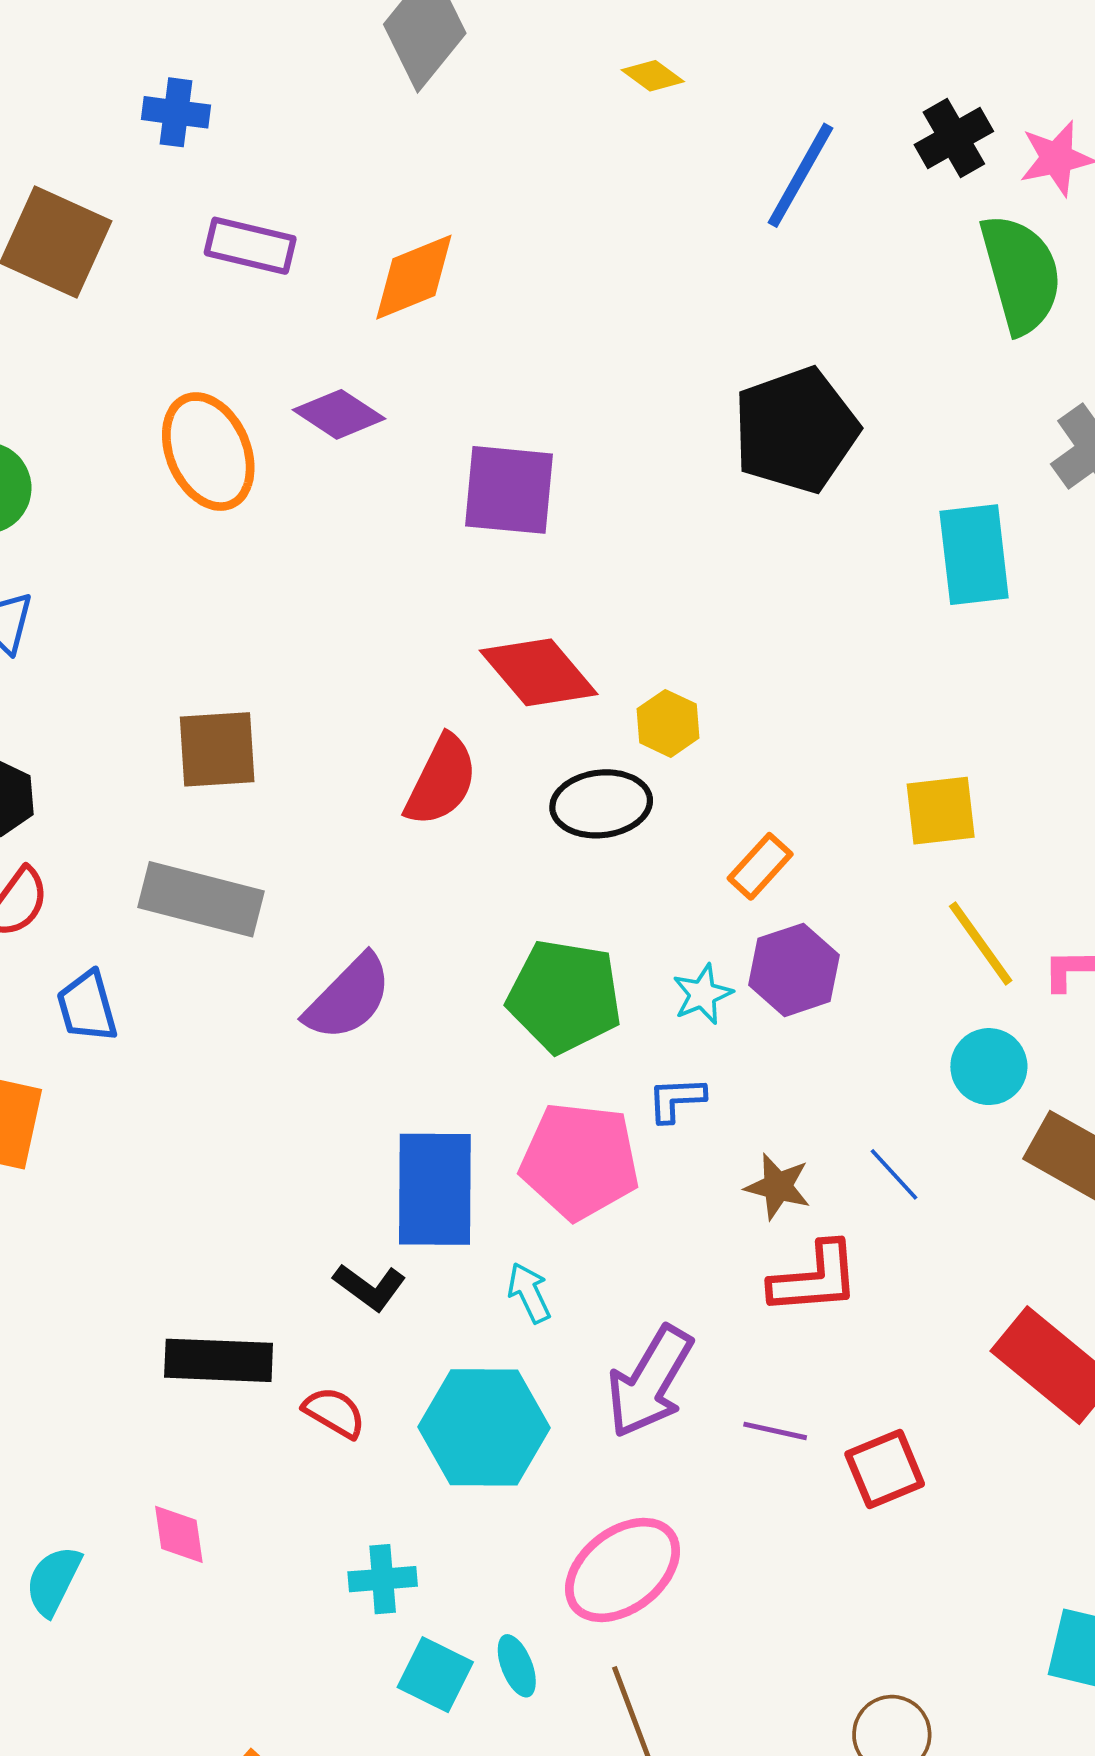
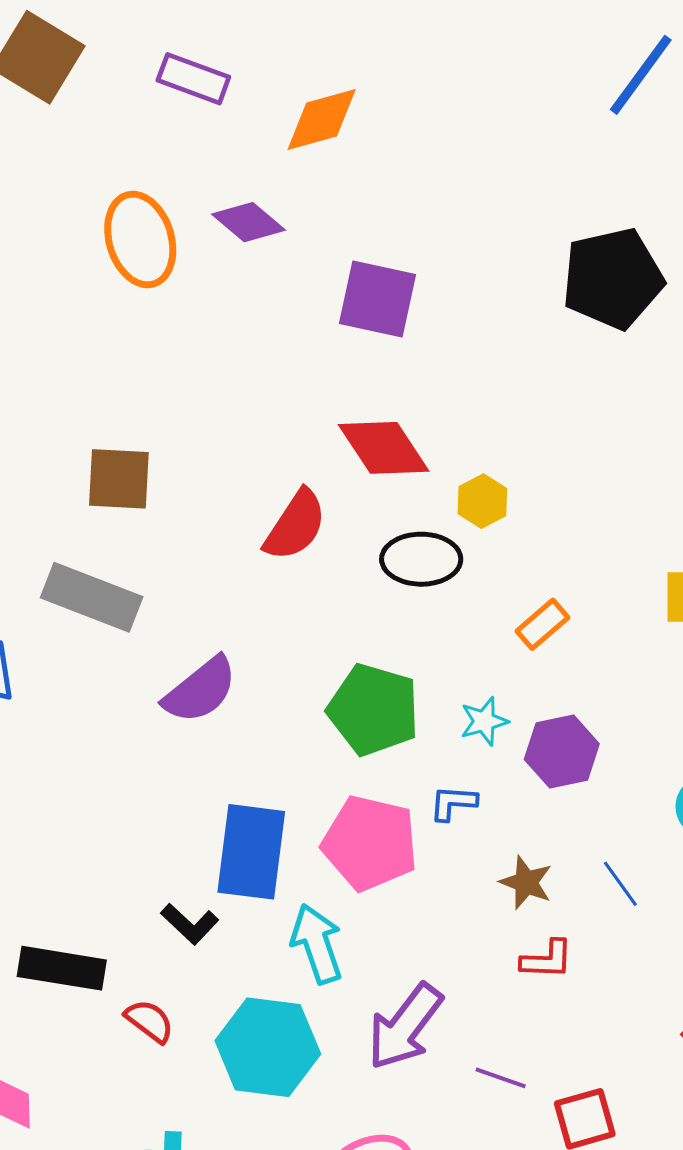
purple hexagon: (794, 970) -> (562, 752), moved
red L-shape: (815, 1278) -> (547, 960), size x0.7
cyan arrow: (529, 1293) -> (317, 944), size x1.6

